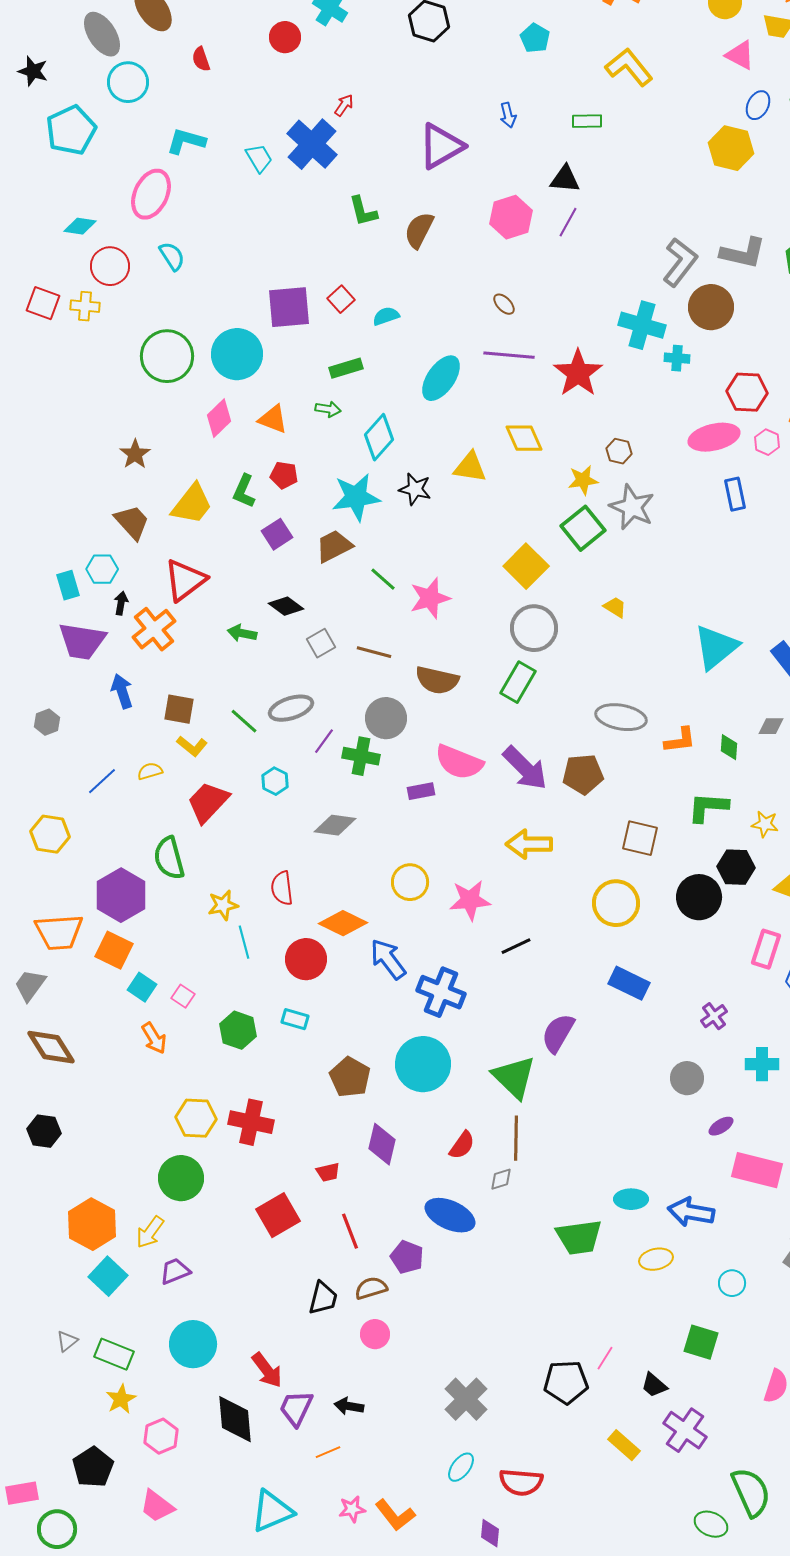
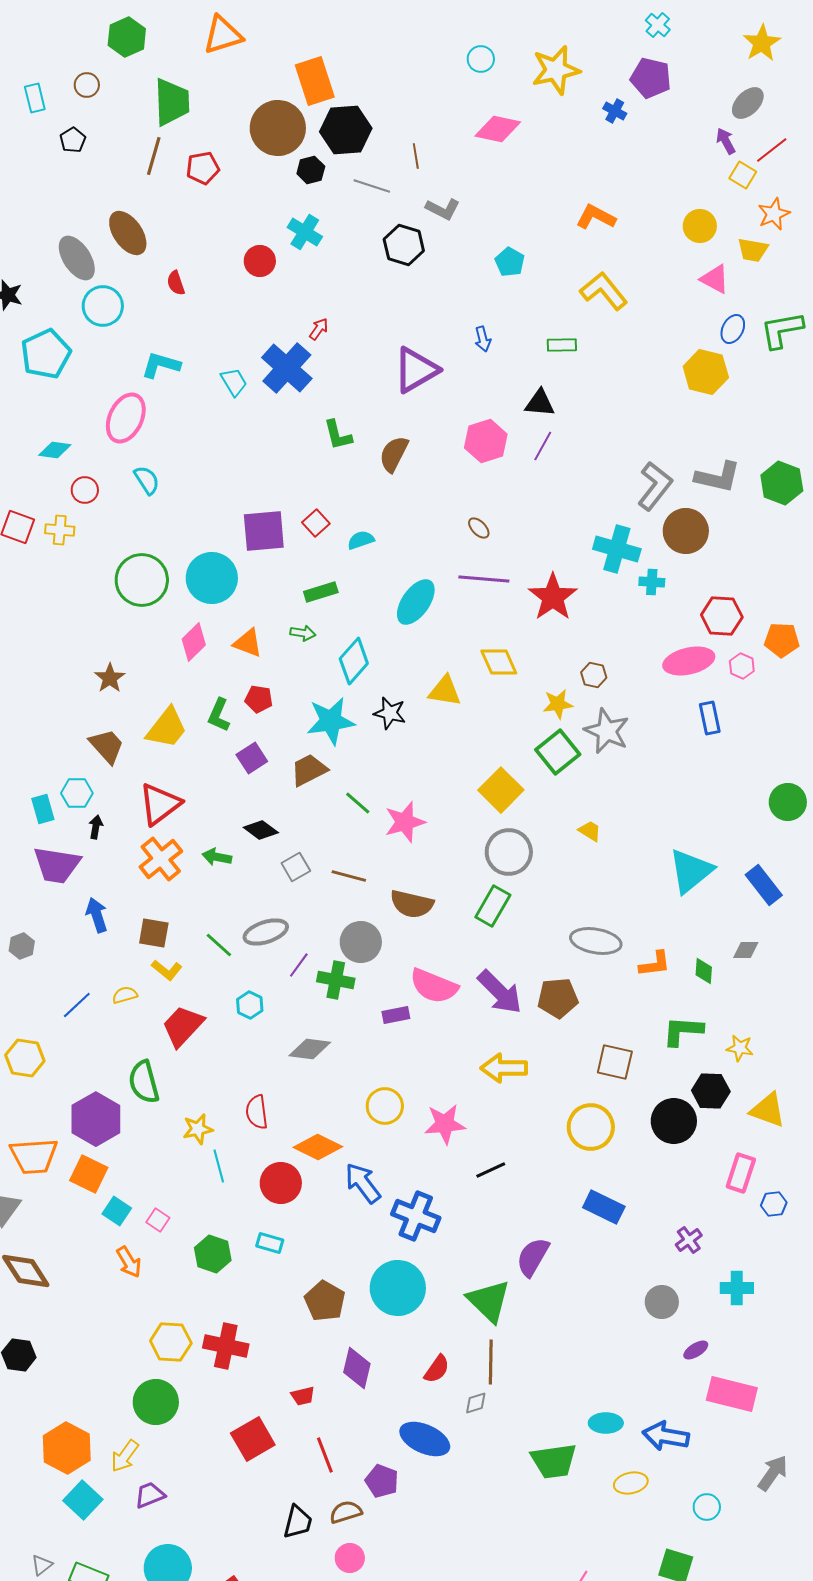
red circle: (110, 266) -> (85, 490), size x0.7
orange cross: (154, 629) -> (161, 859), moved

